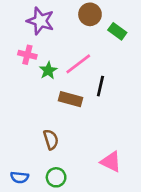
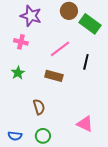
green rectangle: (117, 31) -> (90, 24), size x1.5
green star: (48, 70) -> (18, 73), moved
black line: (100, 86) -> (86, 62), moved

